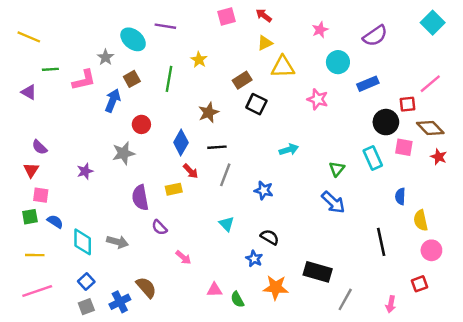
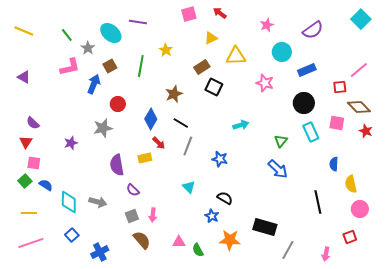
yellow triangle: (265, 43) -> (211, 38), moved
green line: (50, 69) -> (67, 35), moved, turned 56
black circle: (386, 122) -> (304, 103), moved
black line: (217, 147) -> (181, 123), turned 35
green square: (30, 217) -> (25, 181), turned -32
pink arrow: (183, 257) -> (153, 215), turned 56
brown semicircle: (146, 287) -> (142, 240), moved
gray square: (86, 307) -> (132, 216), moved

